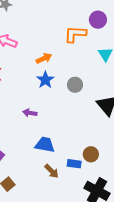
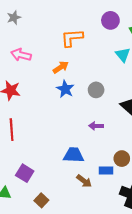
orange L-shape: (75, 34) -> (72, 38), moved
purple arrow: (30, 113) -> (96, 126), moved

